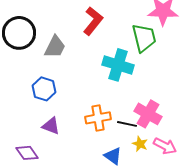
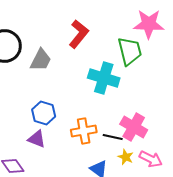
blue hexagon: (44, 89) -> (44, 113), moved

